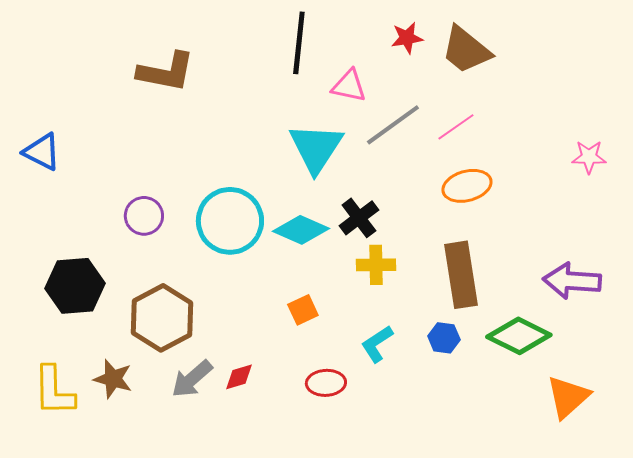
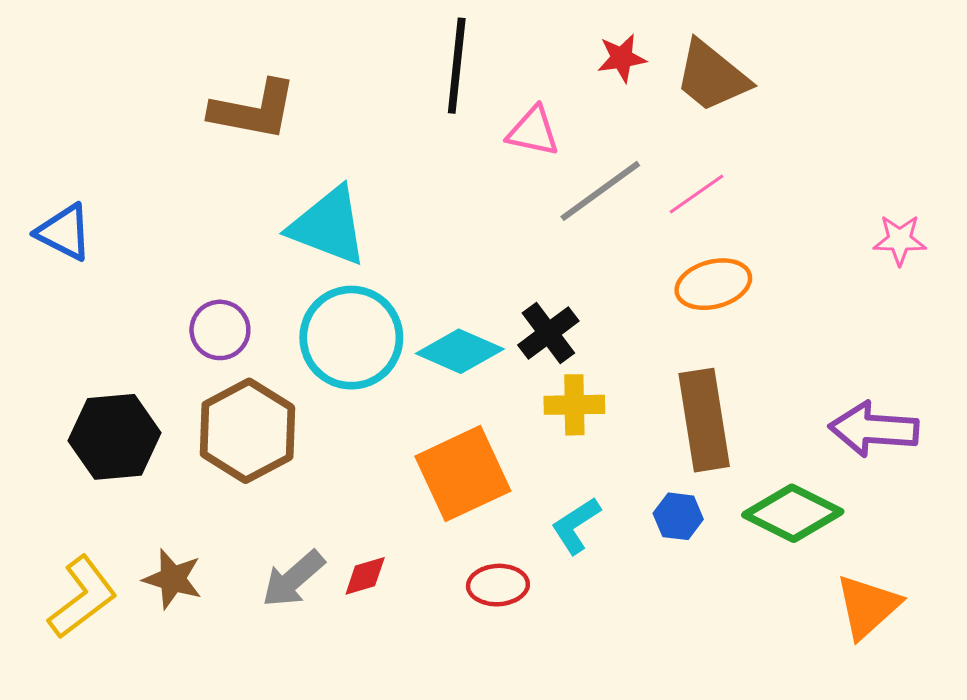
cyan triangle: (316, 148) -> (328, 226), moved, turned -42
orange square: (303, 310) -> (463, 474), size x2.0
brown hexagon: (162, 318) -> (247, 431), moved
yellow L-shape: (54, 391) -> (82, 597), turned -126

